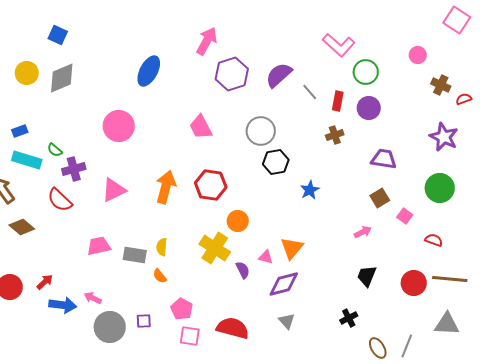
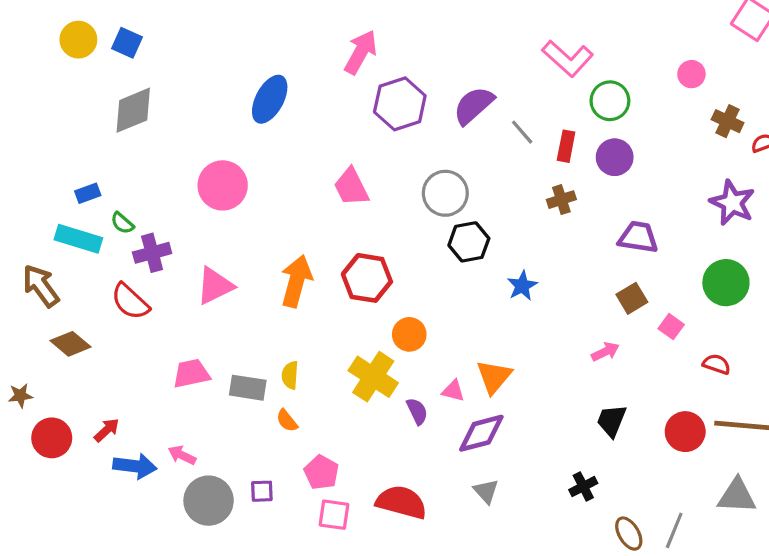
yellow circle: (27, 73) -> (78, 40), moved
blue rectangle: (20, 131) -> (88, 193), moved

